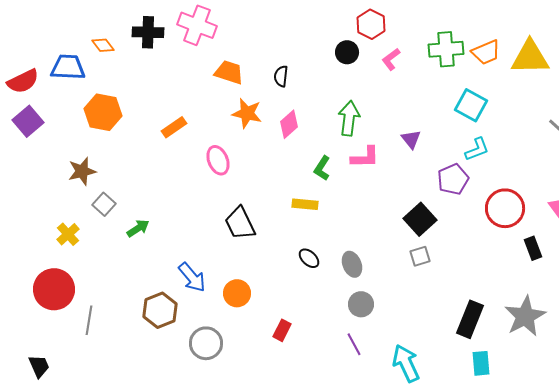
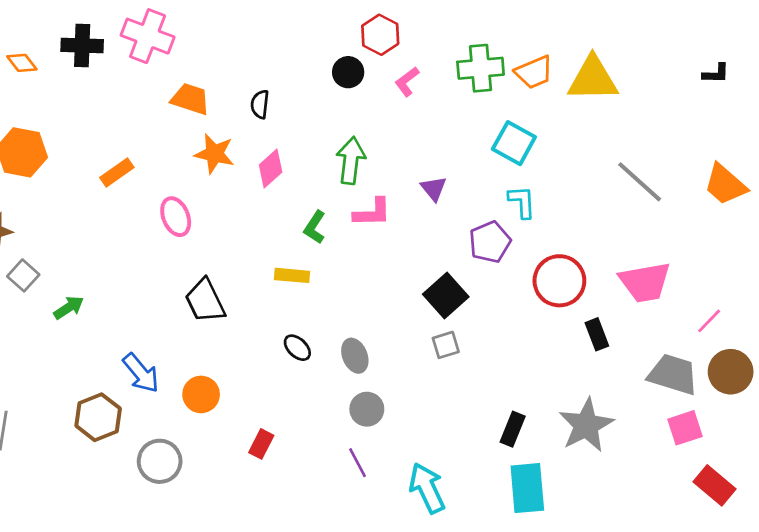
cyan L-shape: (477, 149) -> (522, 202), turned -72
black rectangle: (470, 319) -> (513, 429), size x0.7
cyan rectangle: (481, 363) -> (527, 488), size x1.5

